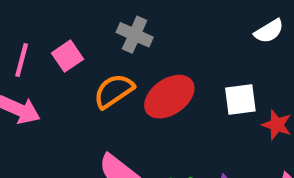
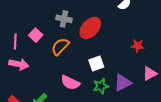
red ellipse: (169, 97) -> (90, 28), moved
white square: (240, 100) -> (96, 64), moved

